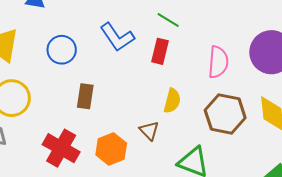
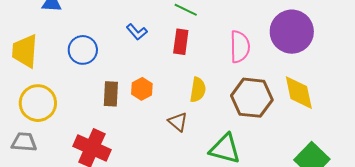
blue L-shape: (117, 37) -> (137, 32), size x0.6
orange hexagon: (111, 149) -> (142, 89), moved, size x0.7

